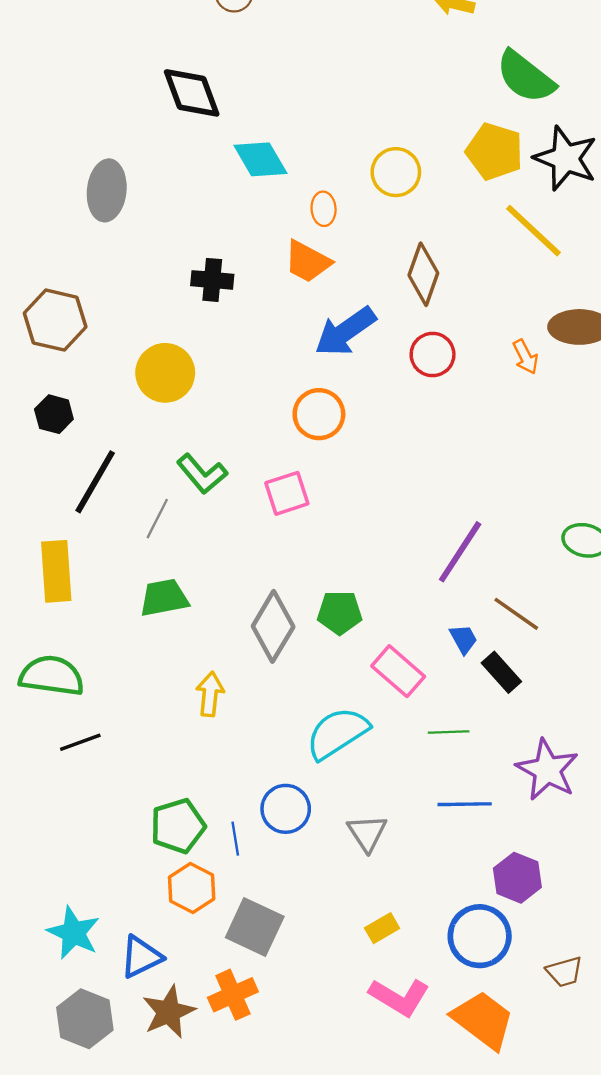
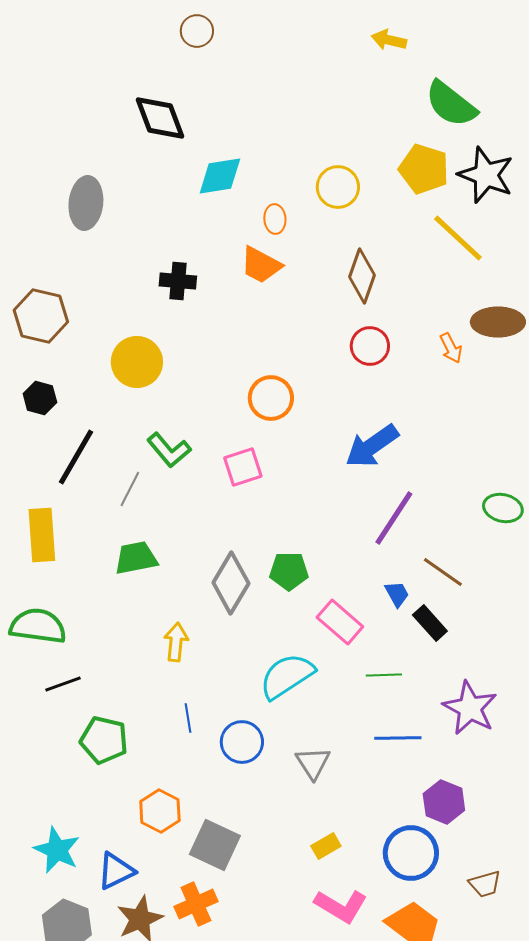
cyan diamond: (260, 159) -> (220, 176), turned -69
blue arrow: (345, 332) -> (372, 446), moved
green pentagon: (178, 826) -> (104, 740), moved, turned 30
blue line: (235, 839) -> (188, 718), moved

